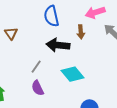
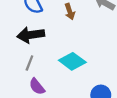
black arrow: (58, 45) -> (31, 35), moved

